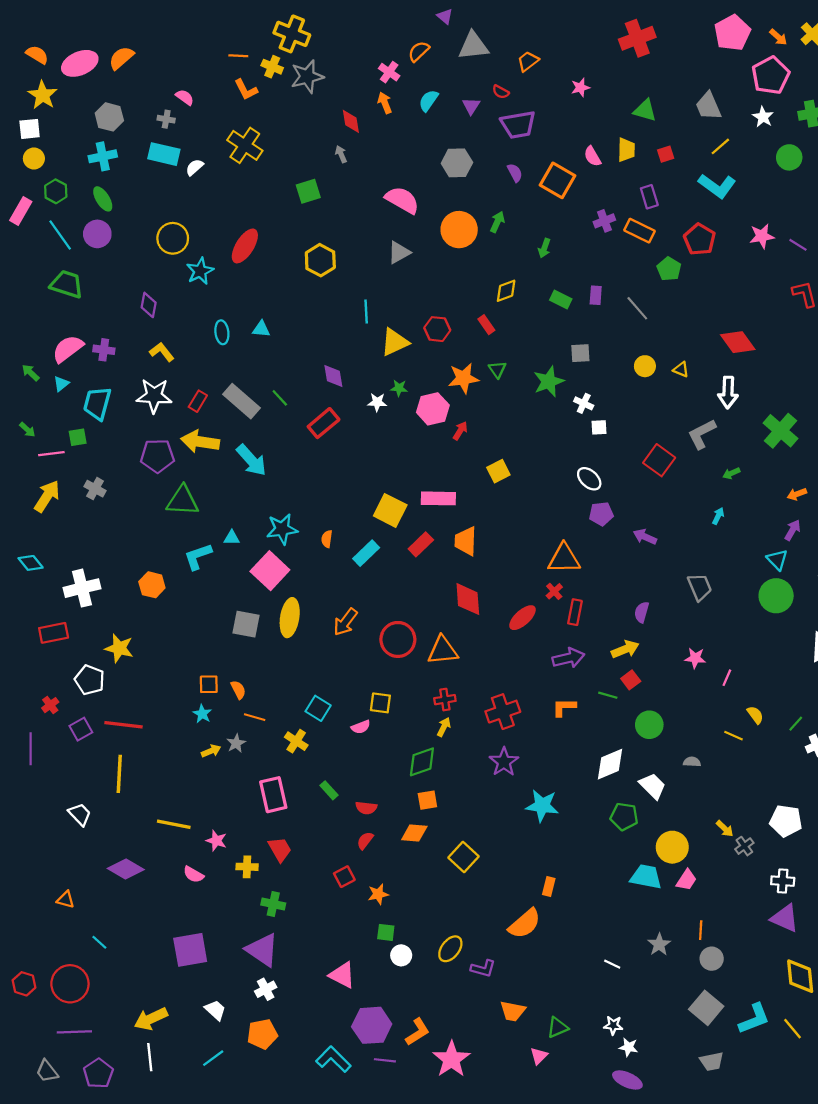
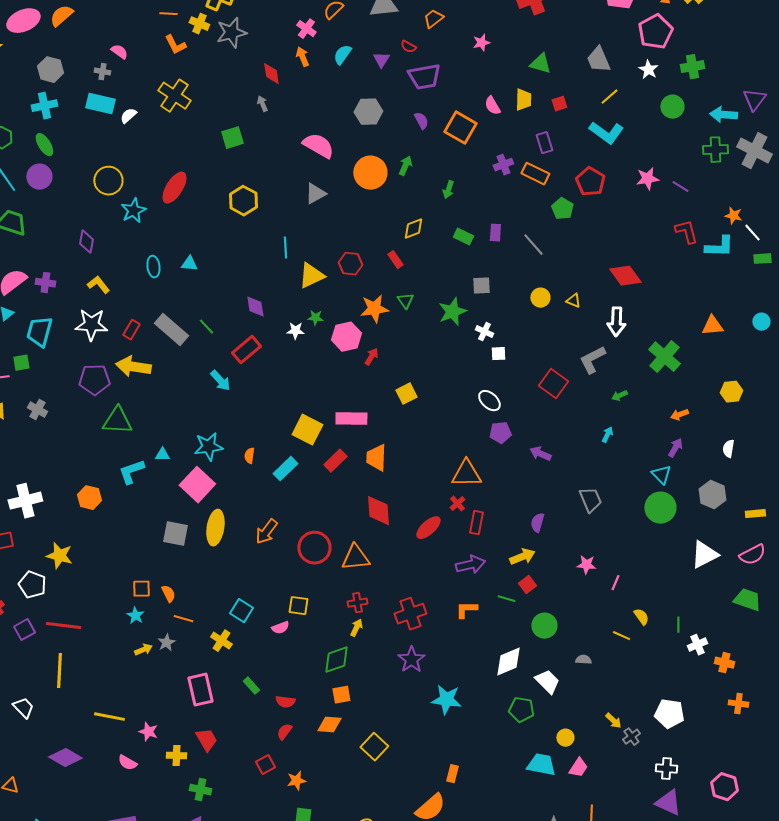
cyan arrow: (251, 460) -> (220, 381), moved, size x0.7
green line: (796, 724) -> (678, 625), turned -42
yellow circle: (672, 847) -> (565, 738), size x0.6

